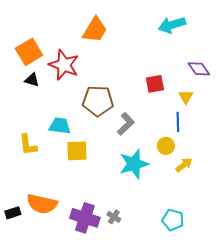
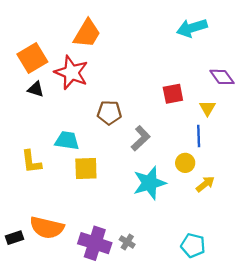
orange trapezoid: (95, 30) -> (87, 33), moved
brown pentagon: (98, 101) -> (109, 113), size x0.7

